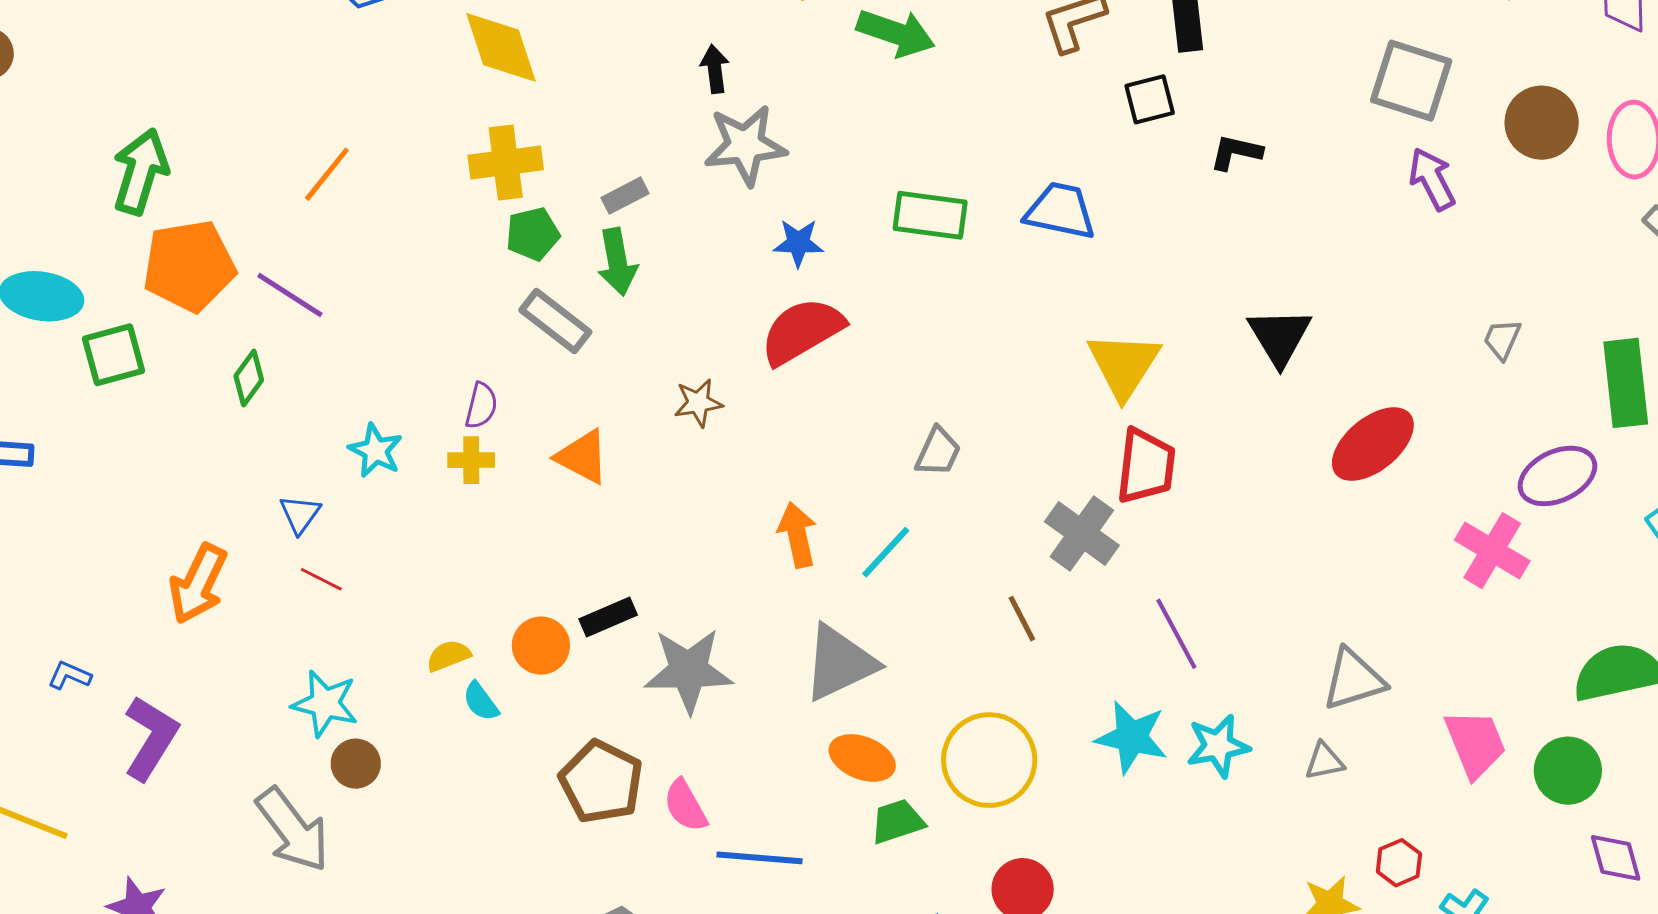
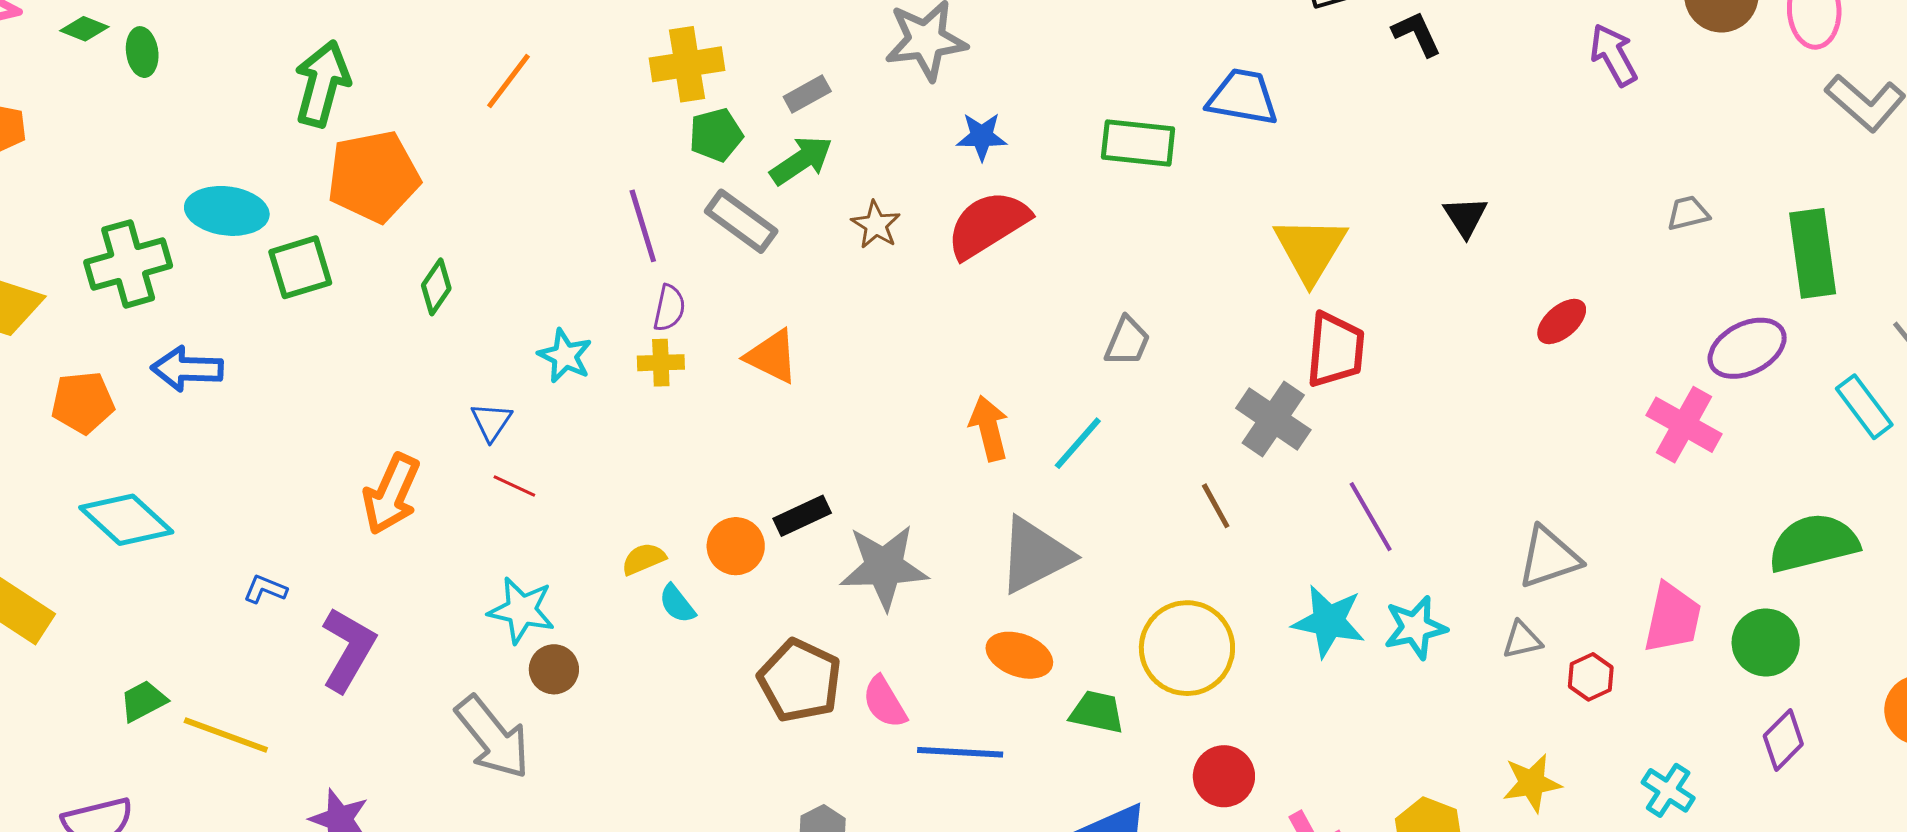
black L-shape: (1236, 152) -> (1417, 34), turned 54
green rectangle: (930, 215) -> (1138, 143), moved
green arrow: (617, 262) -> (801, 160), turned -112
purple line: (290, 295) -> (643, 226), moved, turned 42
black triangle: (1279, 337) -> (1465, 217), size x0.7
gray trapezoid: (1502, 339) -> (1688, 213), turned 54
brown star: (698, 403) -> (876, 225), moved, turned -30
red ellipse: (1373, 444) -> (1562, 321), size x0.6
pink trapezoid: (1475, 744) -> (1672, 618), turned 36
orange ellipse: (862, 758) -> (1019, 655), moved
green trapezoid: (897, 821) -> (1097, 712), turned 32
purple diamond: (1616, 858) -> (1783, 740), moved, turned 62
red hexagon: (1399, 863) -> (1591, 677), moved

